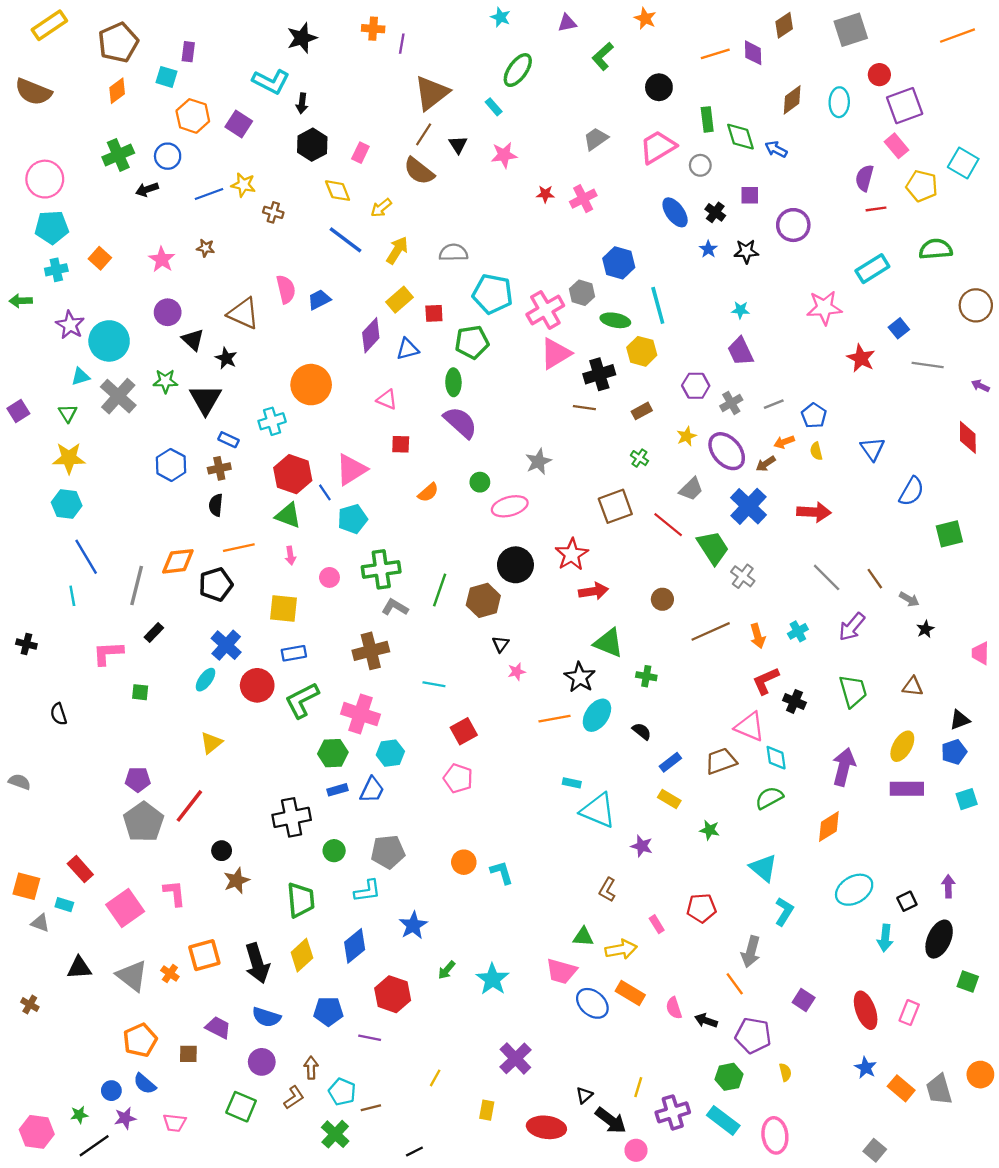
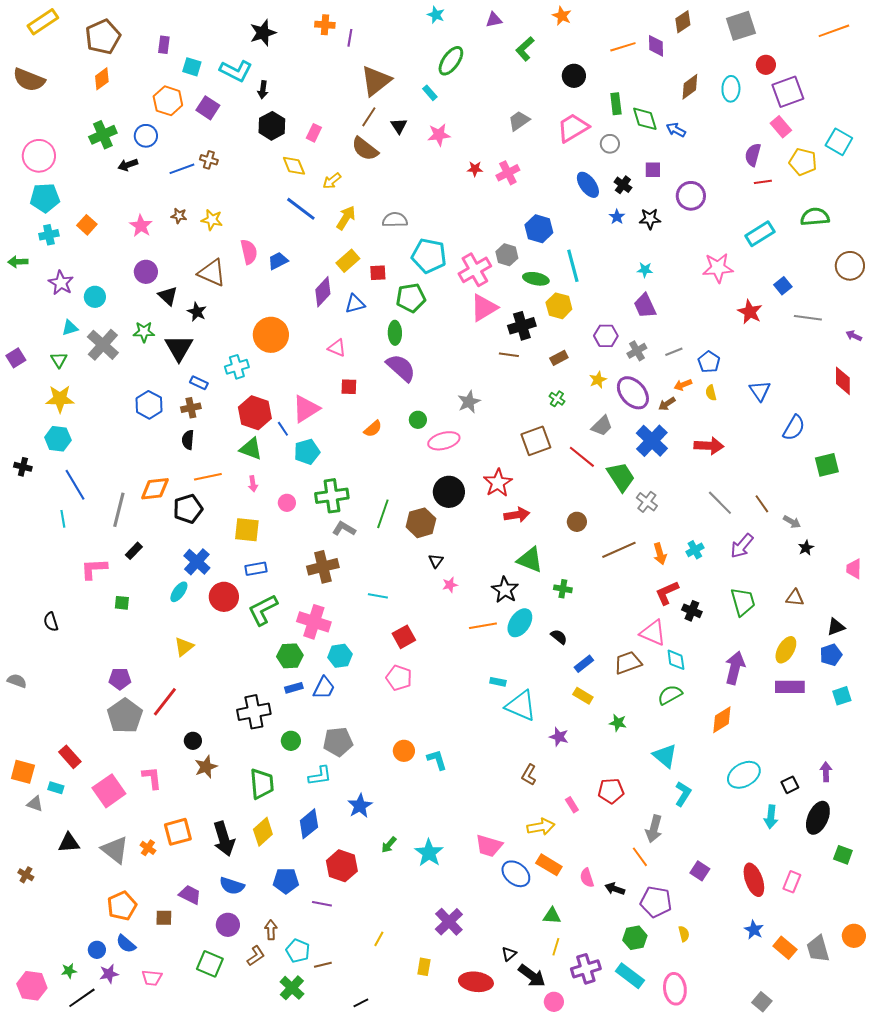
cyan square: (166, 77) -> (192, 67), moved
yellow star: (243, 185) -> (212, 220), moved
brown cross: (273, 212) -> (209, 160), moved
cyan circle: (109, 341) -> (95, 297), size x0.6
black cross: (26, 644) -> (23, 467), moved
green triangle: (583, 937) -> (552, 916), moved

